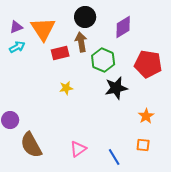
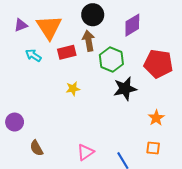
cyan arrow: (17, 47) -> (33, 55), moved, turned -119
brown semicircle: (31, 145) -> (36, 148), size x0.6

